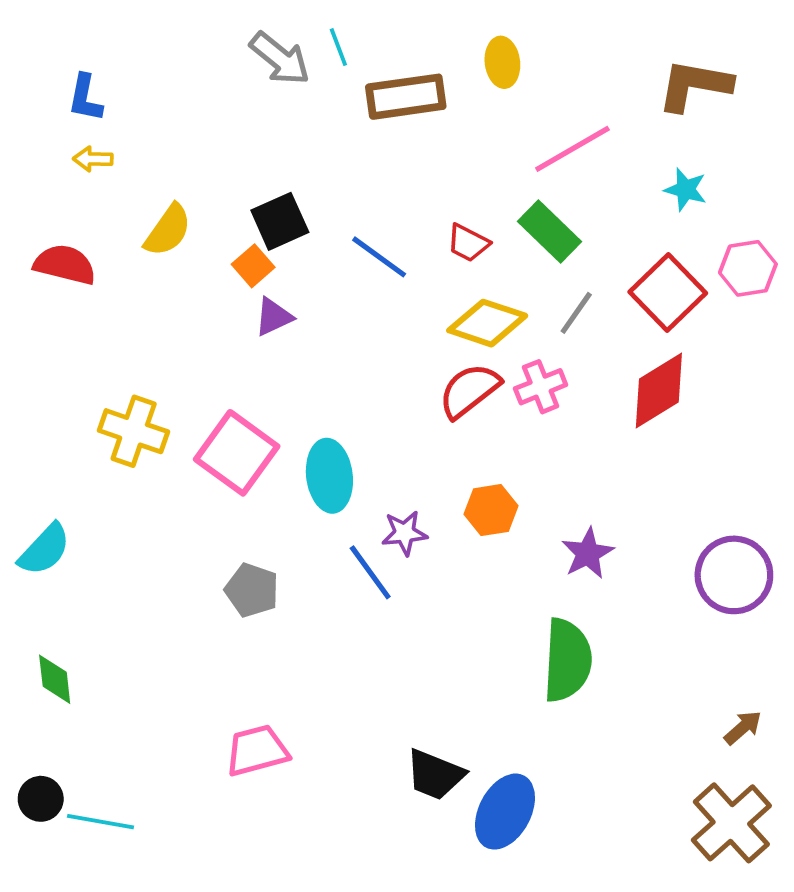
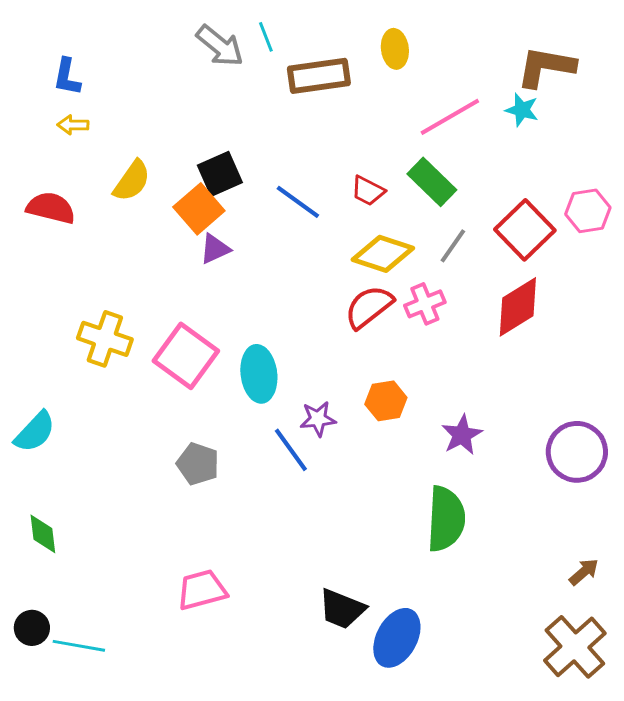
cyan star: (686, 190) -> (522, 110), moved
orange square: (253, 266) -> (199, 209), size x1.5

